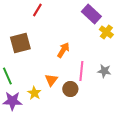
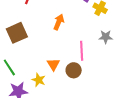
orange arrow: (63, 50) -> (59, 22), moved
gray star: (104, 71) -> (106, 37), moved

